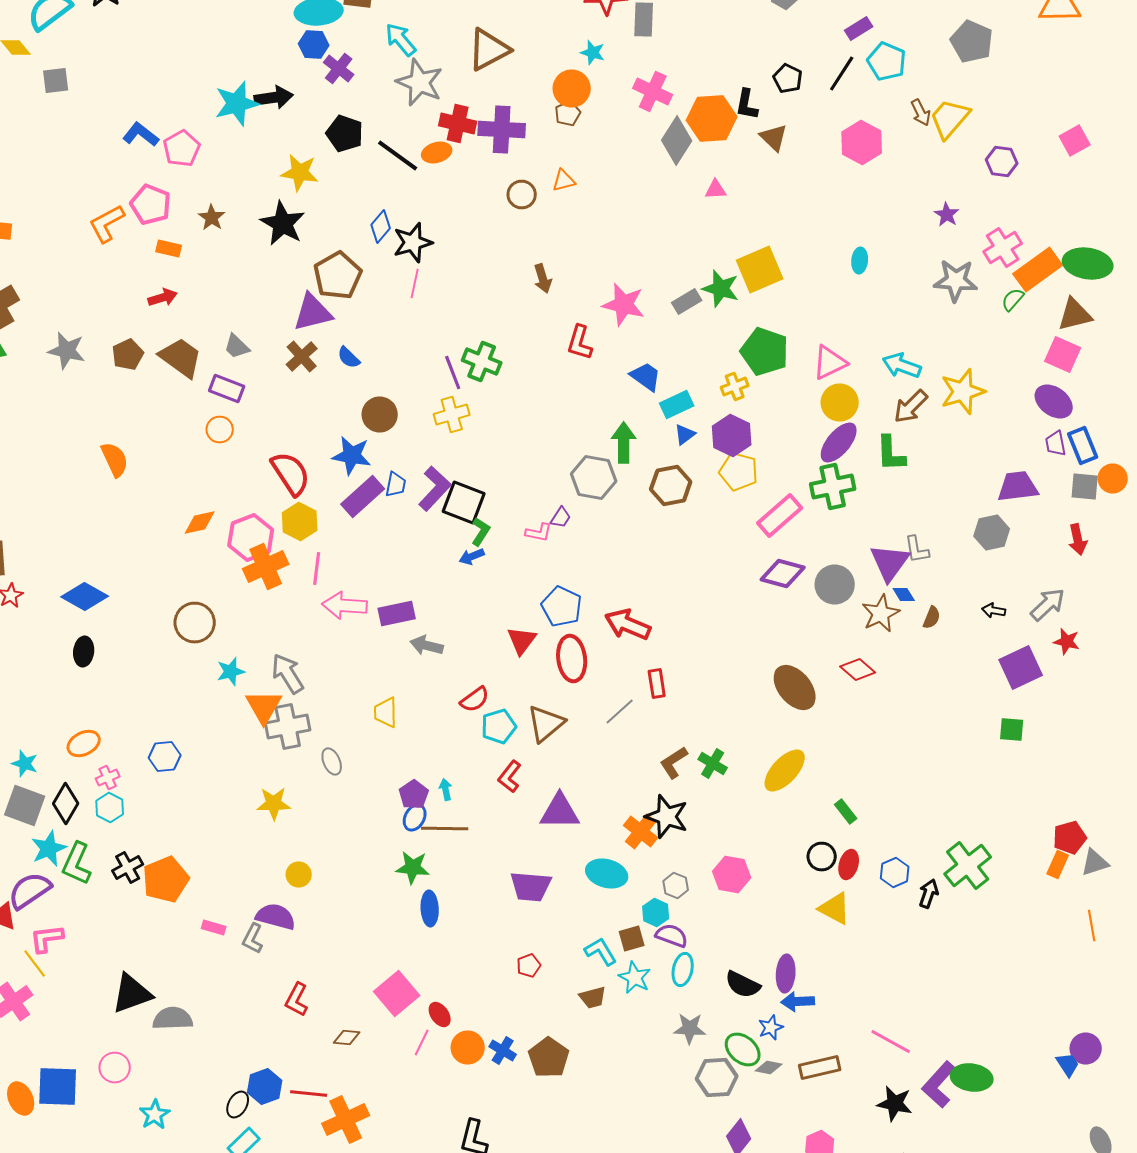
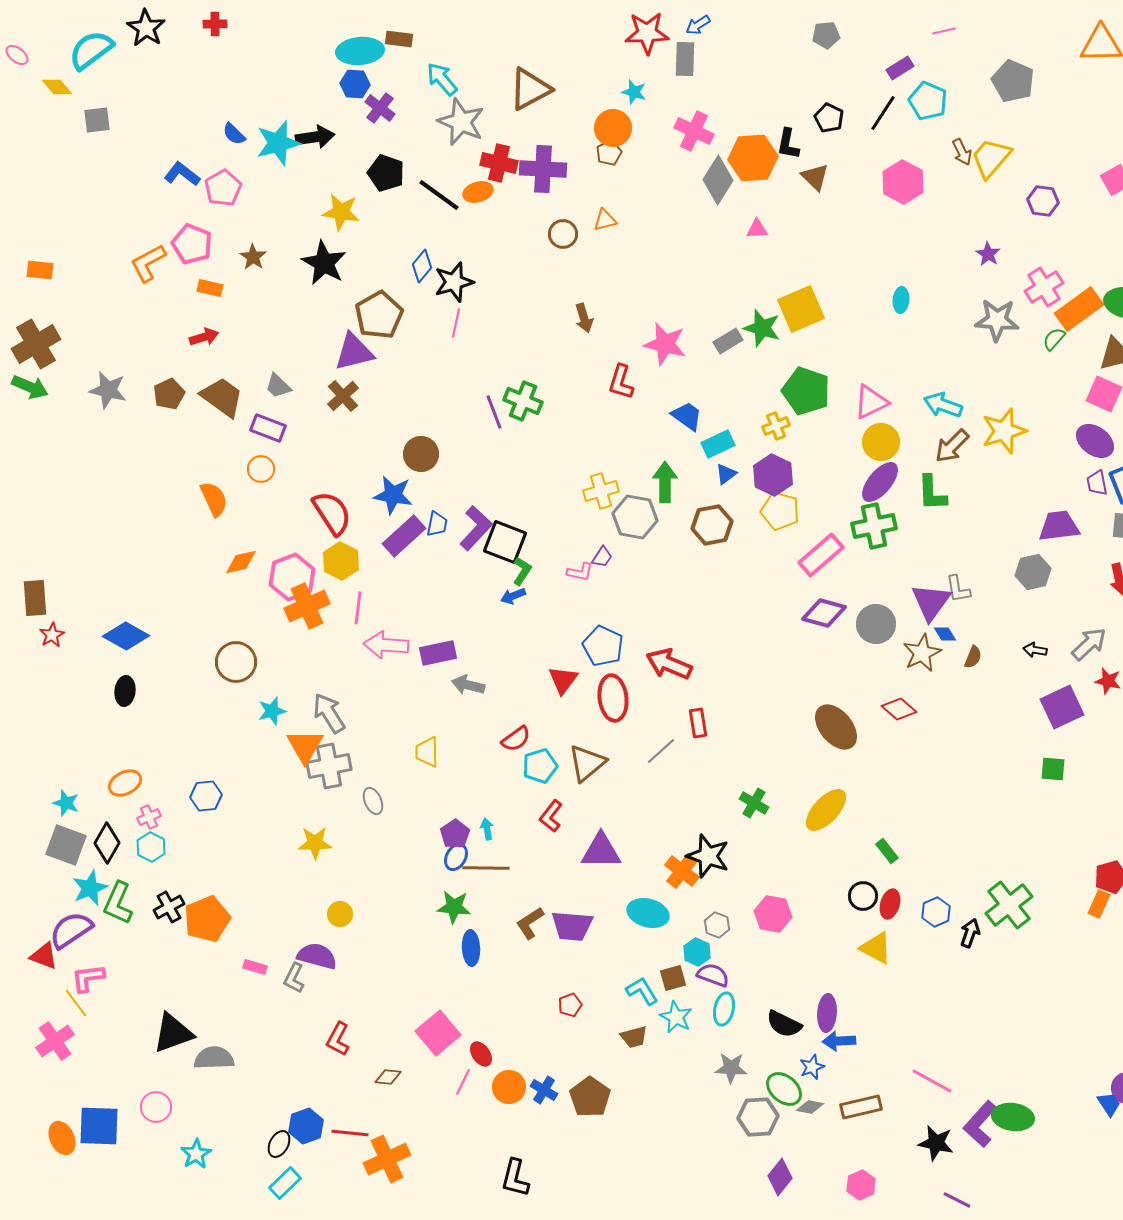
blue semicircle: (349, 358) -> (234, 134), moved
yellow cross: (452, 414) -> (601, 491), moved
orange semicircle: (115, 460) -> (214, 499), moved
brown L-shape: (674, 762) -> (530, 923), moved

